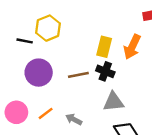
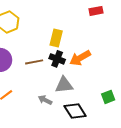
orange arrow: (132, 47) -> (80, 58), moved, turned 35
gray arrow: (74, 119) -> (45, 100), moved

